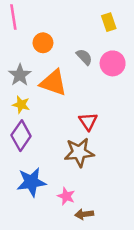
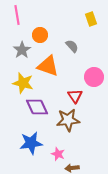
pink circle: (113, 63) -> (94, 77), moved
gray star: (20, 75) -> (22, 50), moved
yellow star: (21, 105) -> (23, 83), size x1.5
purple diamond: (21, 136) -> (37, 107), moved, turned -60

